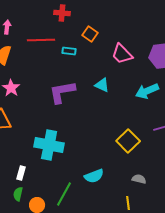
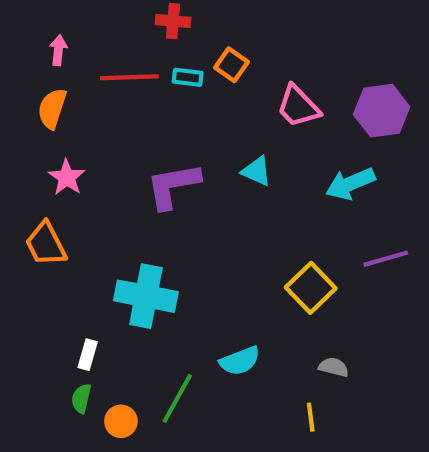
cyan rectangle: (69, 51) -> (188, 77), moved

